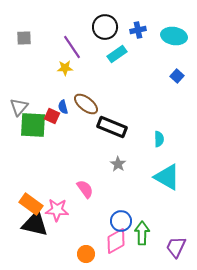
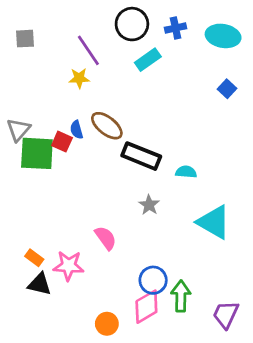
cyan semicircle: (159, 139) -> (186, 172), moved, turned -84
orange rectangle: (31, 204) -> (34, 258), size x0.6
black triangle: (35, 224) -> (40, 284), size x0.7

